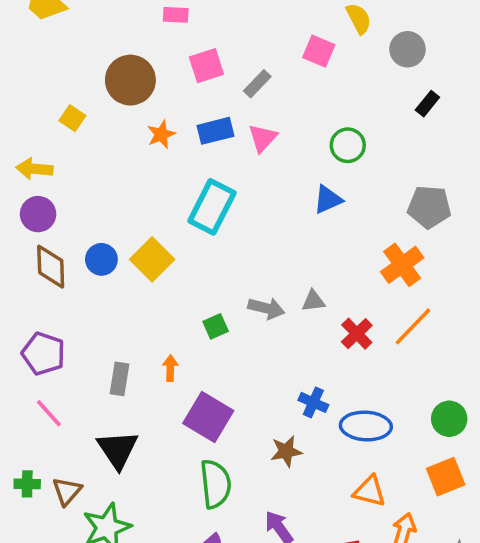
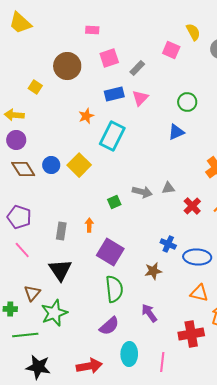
orange star: (161, 134) -> (86, 116), moved
brown diamond: (51, 267) -> (23, 169), turned -30
green cross: (27, 484) -> (10, 309), moved

